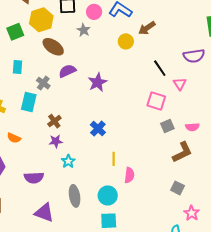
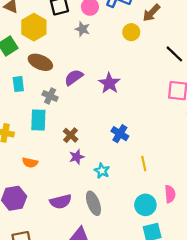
brown ellipse: (53, 47) -> (40, 62), moved
cyan star: (68, 161) -> (102, 171), moved
pink semicircle: (129, 175) -> (170, 194), moved
gray ellipse: (75, 196) -> (93, 203), moved

